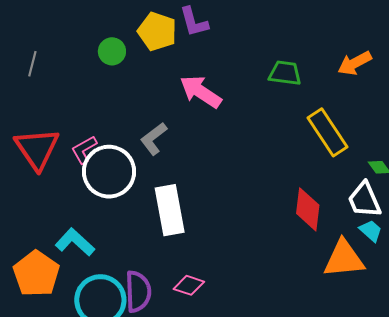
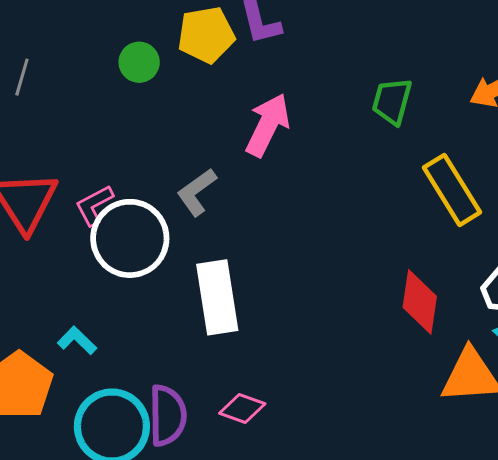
yellow pentagon: (157, 31) -> (206, 35), turned -30
green trapezoid: (285, 73) -> (392, 101), turned -84
pink arrow: (201, 92) -> (268, 125), turned 81
cyan L-shape: (75, 242) -> (77, 340), size x0.7

